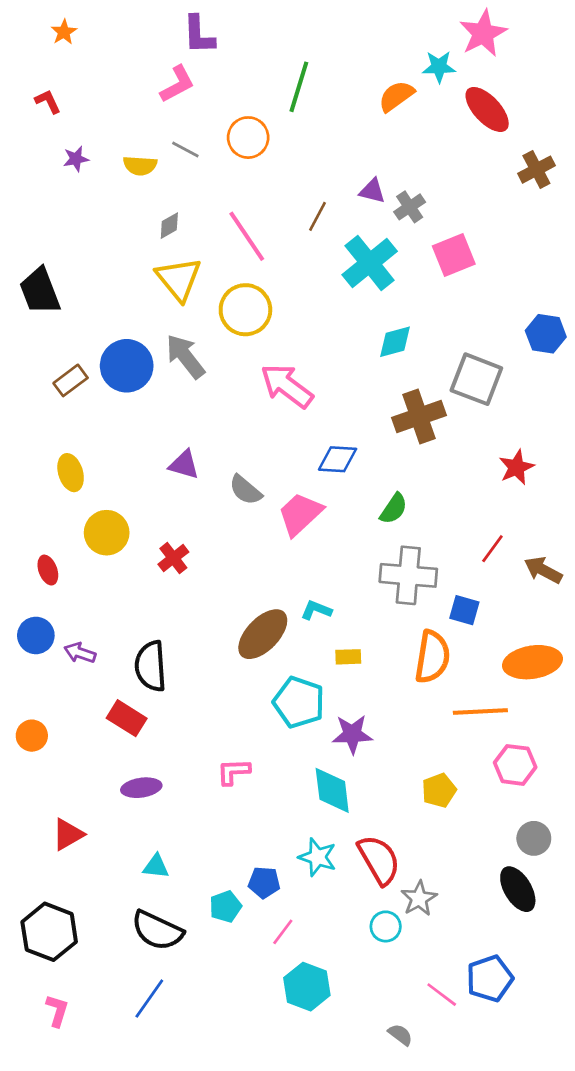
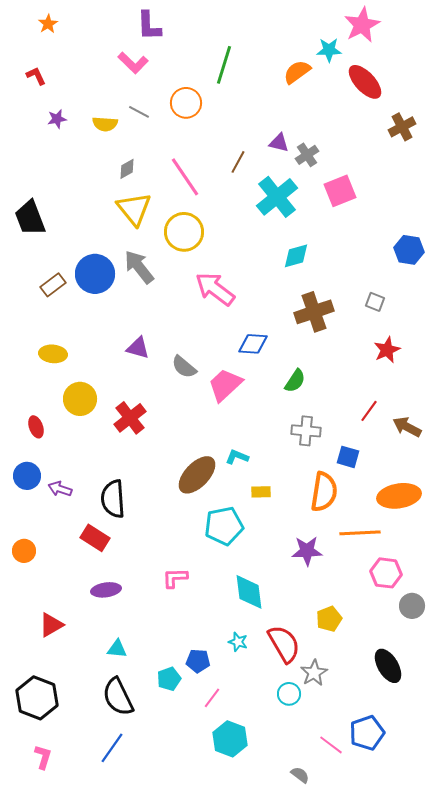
pink L-shape: (177, 84) -> (133, 63), turned 72
gray square: (476, 379) -> (375, 302), moved, size x0.5
yellow ellipse: (71, 473) -> (53, 354), turned -68
red cross: (173, 558) -> (130, 418), size x1.4
gray cross: (408, 575) -> (306, 431), size x0.7
cyan pentagon: (299, 702) -> (224, 526), turned -30
purple star: (352, 734) -> (307, 551), moved
yellow pentagon: (439, 790) -> (329, 619), moved
gray circle: (534, 838) -> (412, 606), moved
cyan star: (318, 857) -> (238, 642), size x0.7
black semicircle: (157, 930) -> (118, 697), turned 39

